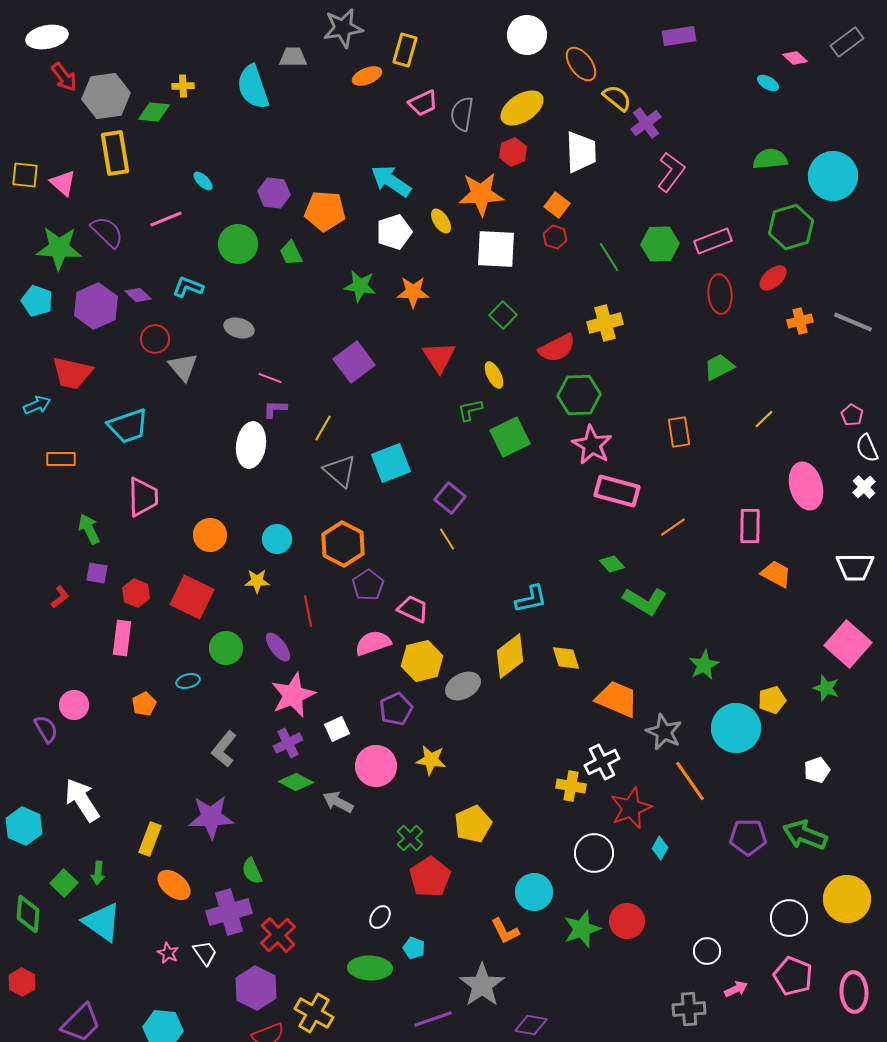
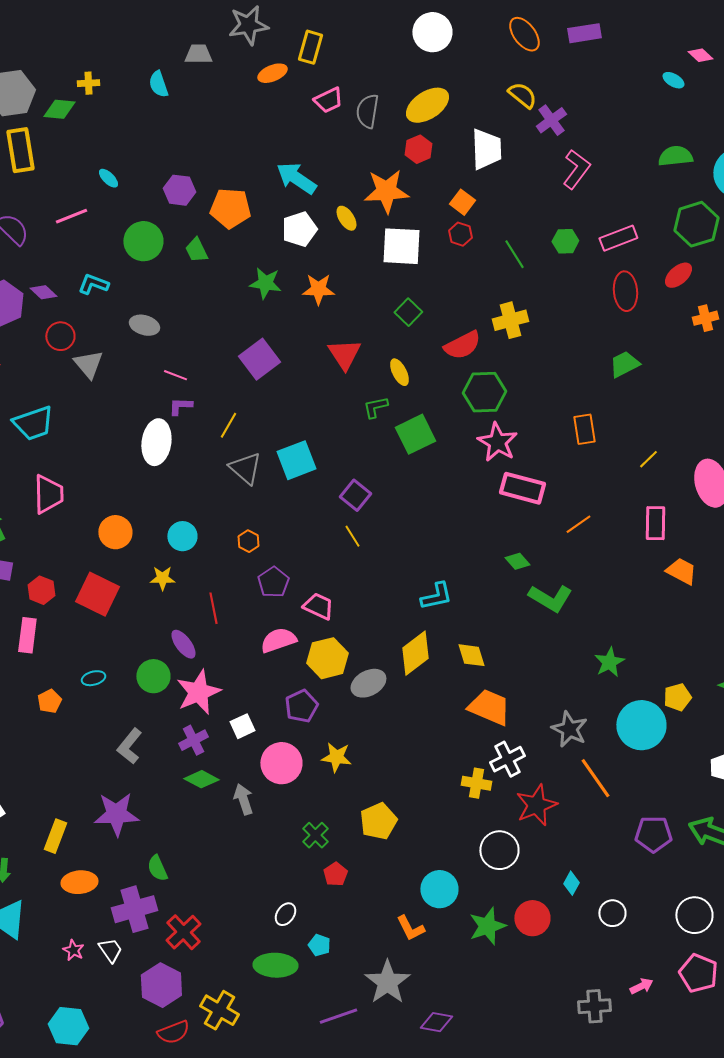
orange ellipse: (581, 64) -> (524, 34), moved
cyan semicircle: (253, 87) -> (158, 84), size x0.6
green hexagon: (660, 244) -> (565, 241), size x0.7
yellow line: (764, 419) -> (648, 459), moved
orange hexagon: (343, 544) -> (248, 541), size x0.5
green circle: (226, 648) -> (153, 676), moved
orange trapezoid: (617, 699) -> (489, 707), moved
gray arrow: (338, 802) -> (243, 799), turned 44
cyan diamond: (660, 848) -> (571, 883), moved
red pentagon: (430, 877) -> (335, 874), size x0.6
orange ellipse: (174, 885) -> (79, 882), turned -44
white circle: (707, 951) -> (612, 913), moved

